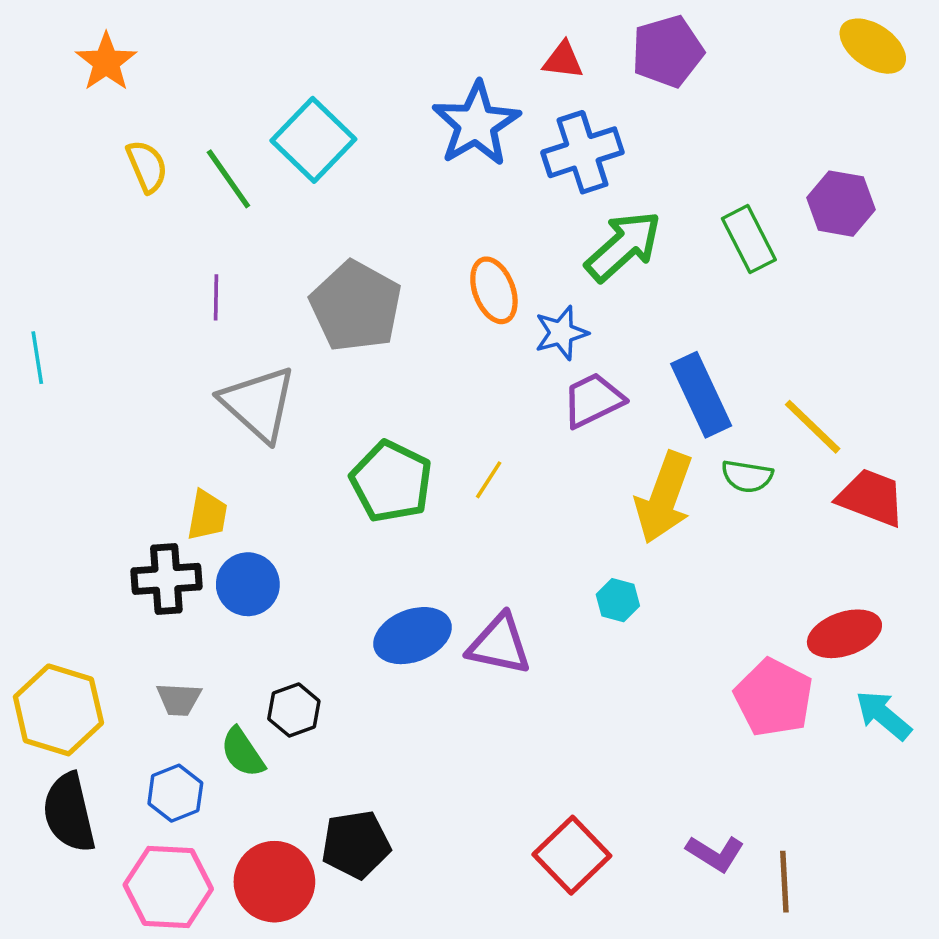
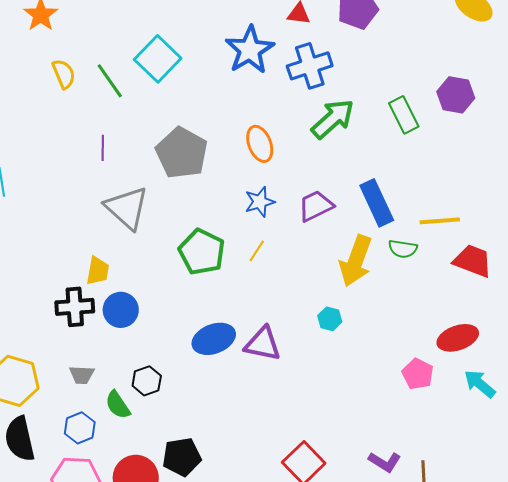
blue star: (561, 333) -> (260, 202), moved
yellow line: (813, 427) -> (440, 221), turned -48
pink pentagon: (774, 698) -> (418, 374), size x0.7

